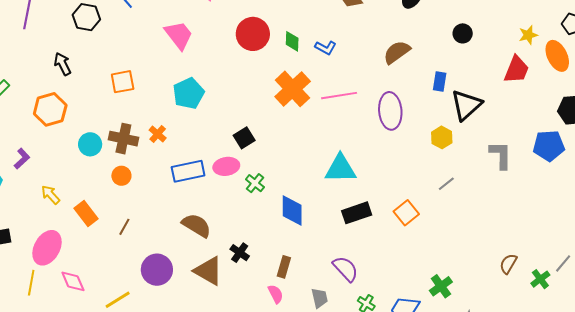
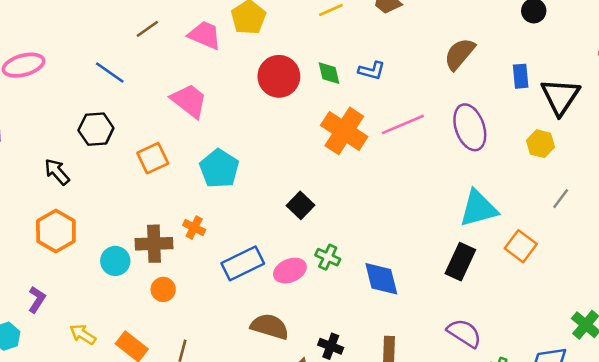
black hexagon: (86, 17) -> (96, 129), moved
orange square: (123, 82) -> (153, 158), moved
pink ellipse: (226, 166) -> (290, 271), moved
cyan triangle: (340, 169) -> (478, 208), moved
black rectangle: (357, 213) -> (460, 262), turned -32

